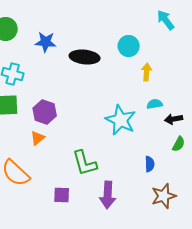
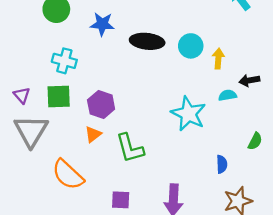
cyan circle: (129, 46) -> (191, 46), moved
black arrow: (174, 119) -> (249, 80), moved
green L-shape: (85, 163) -> (130, 148), moved

